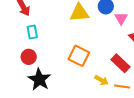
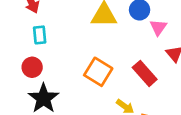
red rectangle: (120, 63) -> (145, 73), moved

